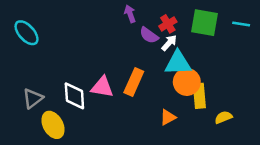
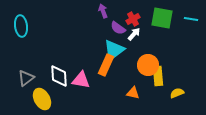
cyan ellipse: (26, 33) -> (21, 26), turned 35
cyan triangle: (178, 63) -> (114, 50), moved, turned -35
pink triangle: (102, 87) -> (81, 80), moved
orange triangle: (168, 117) -> (133, 93), turned 40

